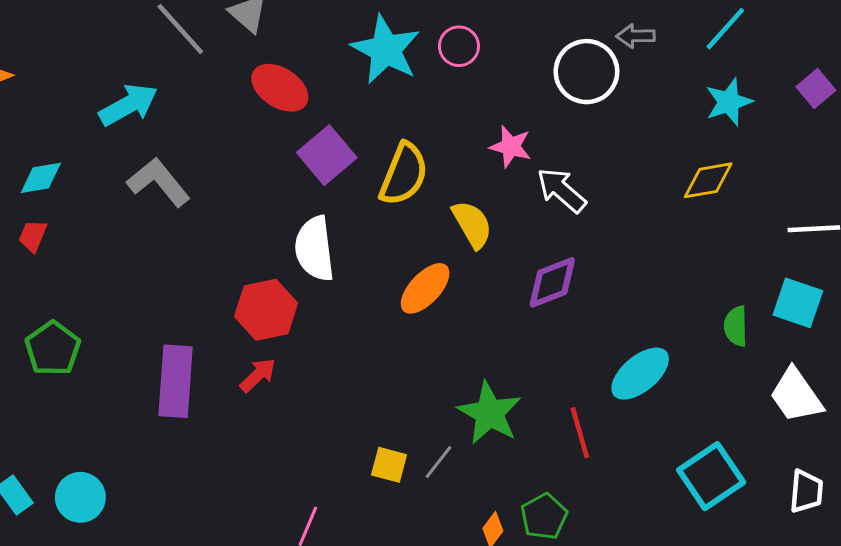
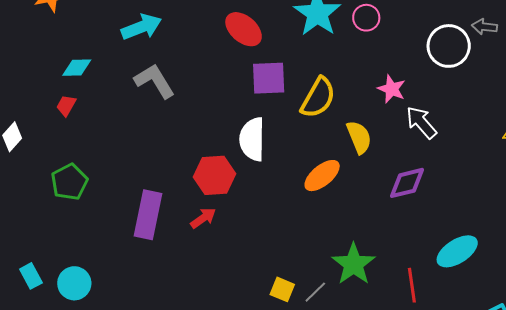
purple square: (327, 155) -> (269, 78), turned 30

